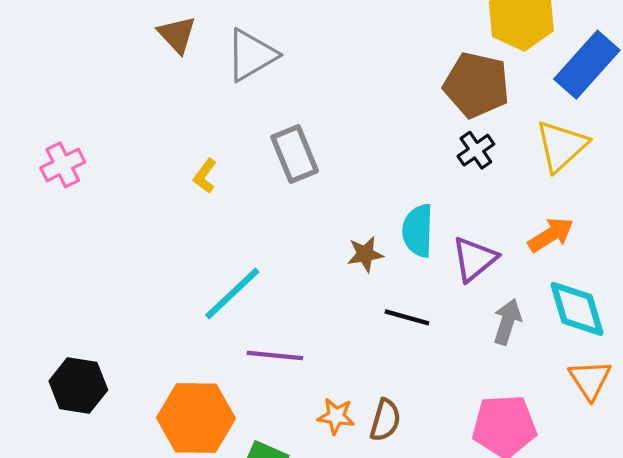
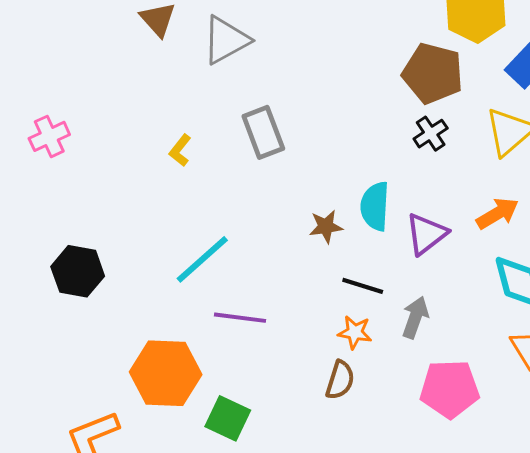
gray arrow: (507, 322) -> (415, 317), moved
black hexagon: (78, 386) -> (78, 271), moved
orange star: (336, 416) -> (355, 332), moved

